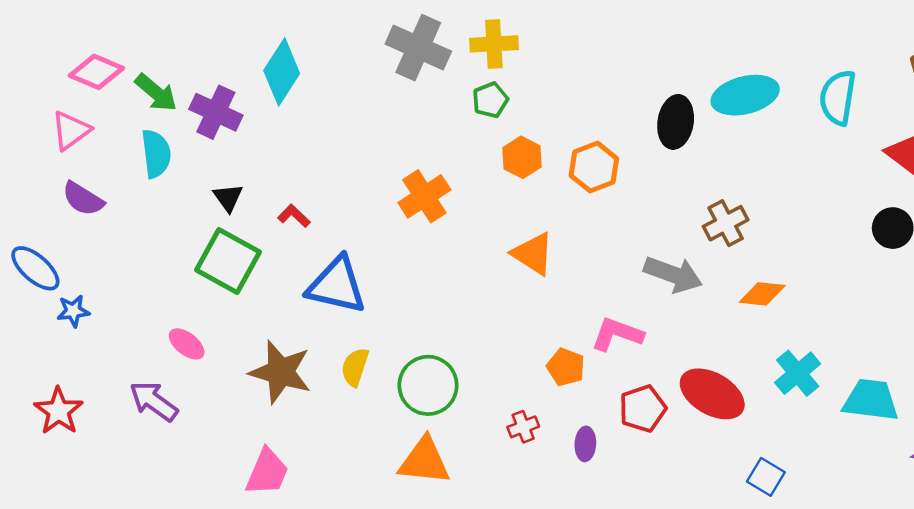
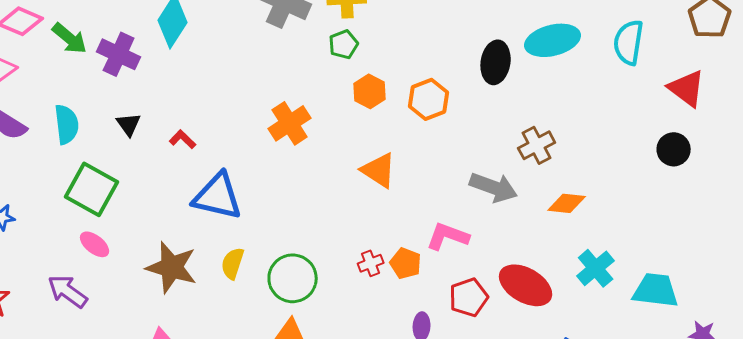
cyan semicircle: (156, 154) -> (67, 124), moved
green square: (228, 261) -> (92, 189), moved
red cross: (523, 427) -> (371, 263), moved

